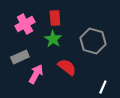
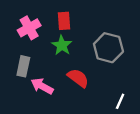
gray rectangle: (20, 57) -> (23, 66), turned -54
pink arrow: (36, 74) -> (42, 86), turned -90

